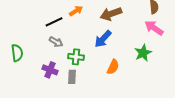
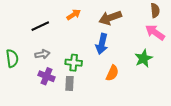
black line: (54, 22) -> (40, 26), moved
blue arrow: (103, 39) -> (102, 44), turned -30
gray arrow: (56, 42) -> (42, 54), moved, turned -40

